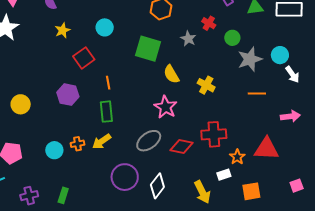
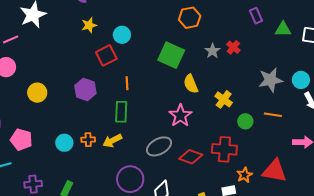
red cross: (209, 23) -> (233, 47), moved
cyan circle: (105, 27) -> (122, 35), moved
green circle: (232, 38) -> (245, 121), moved

